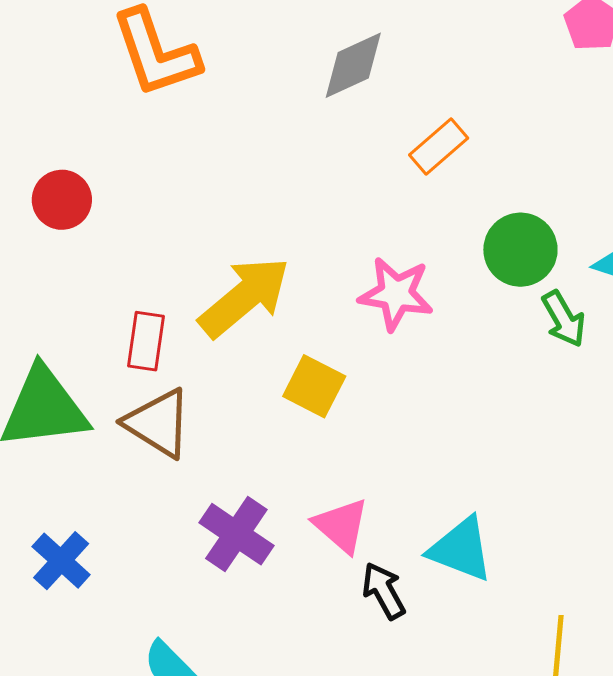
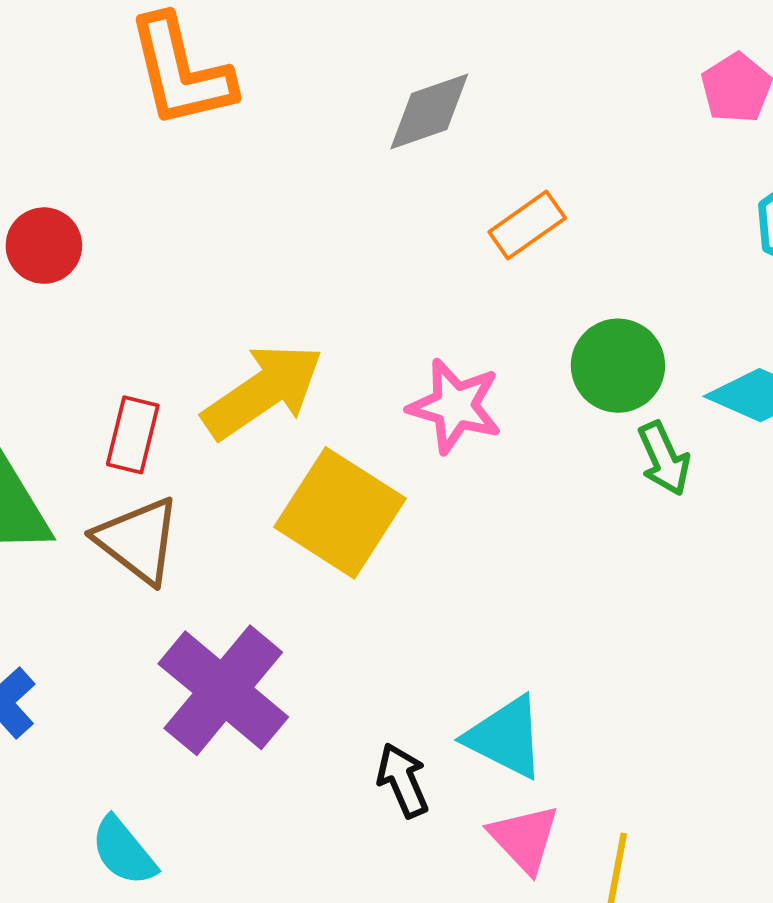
yellow square: (314, 386) -> (340, 513), size x1.6
pink triangle: (341, 526) -> (524, 838), moved
purple cross: (236, 534) -> (223, 690), size x1.4

